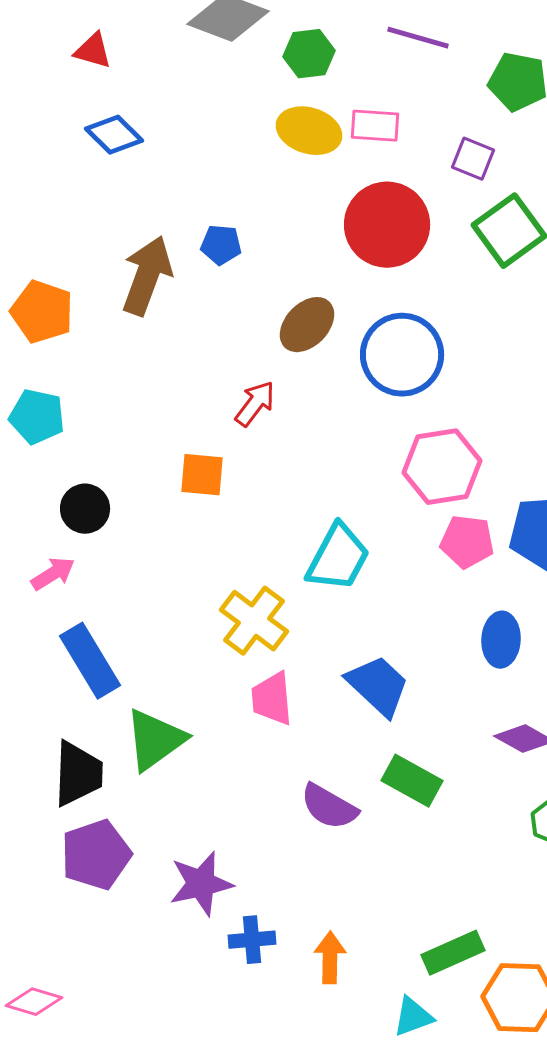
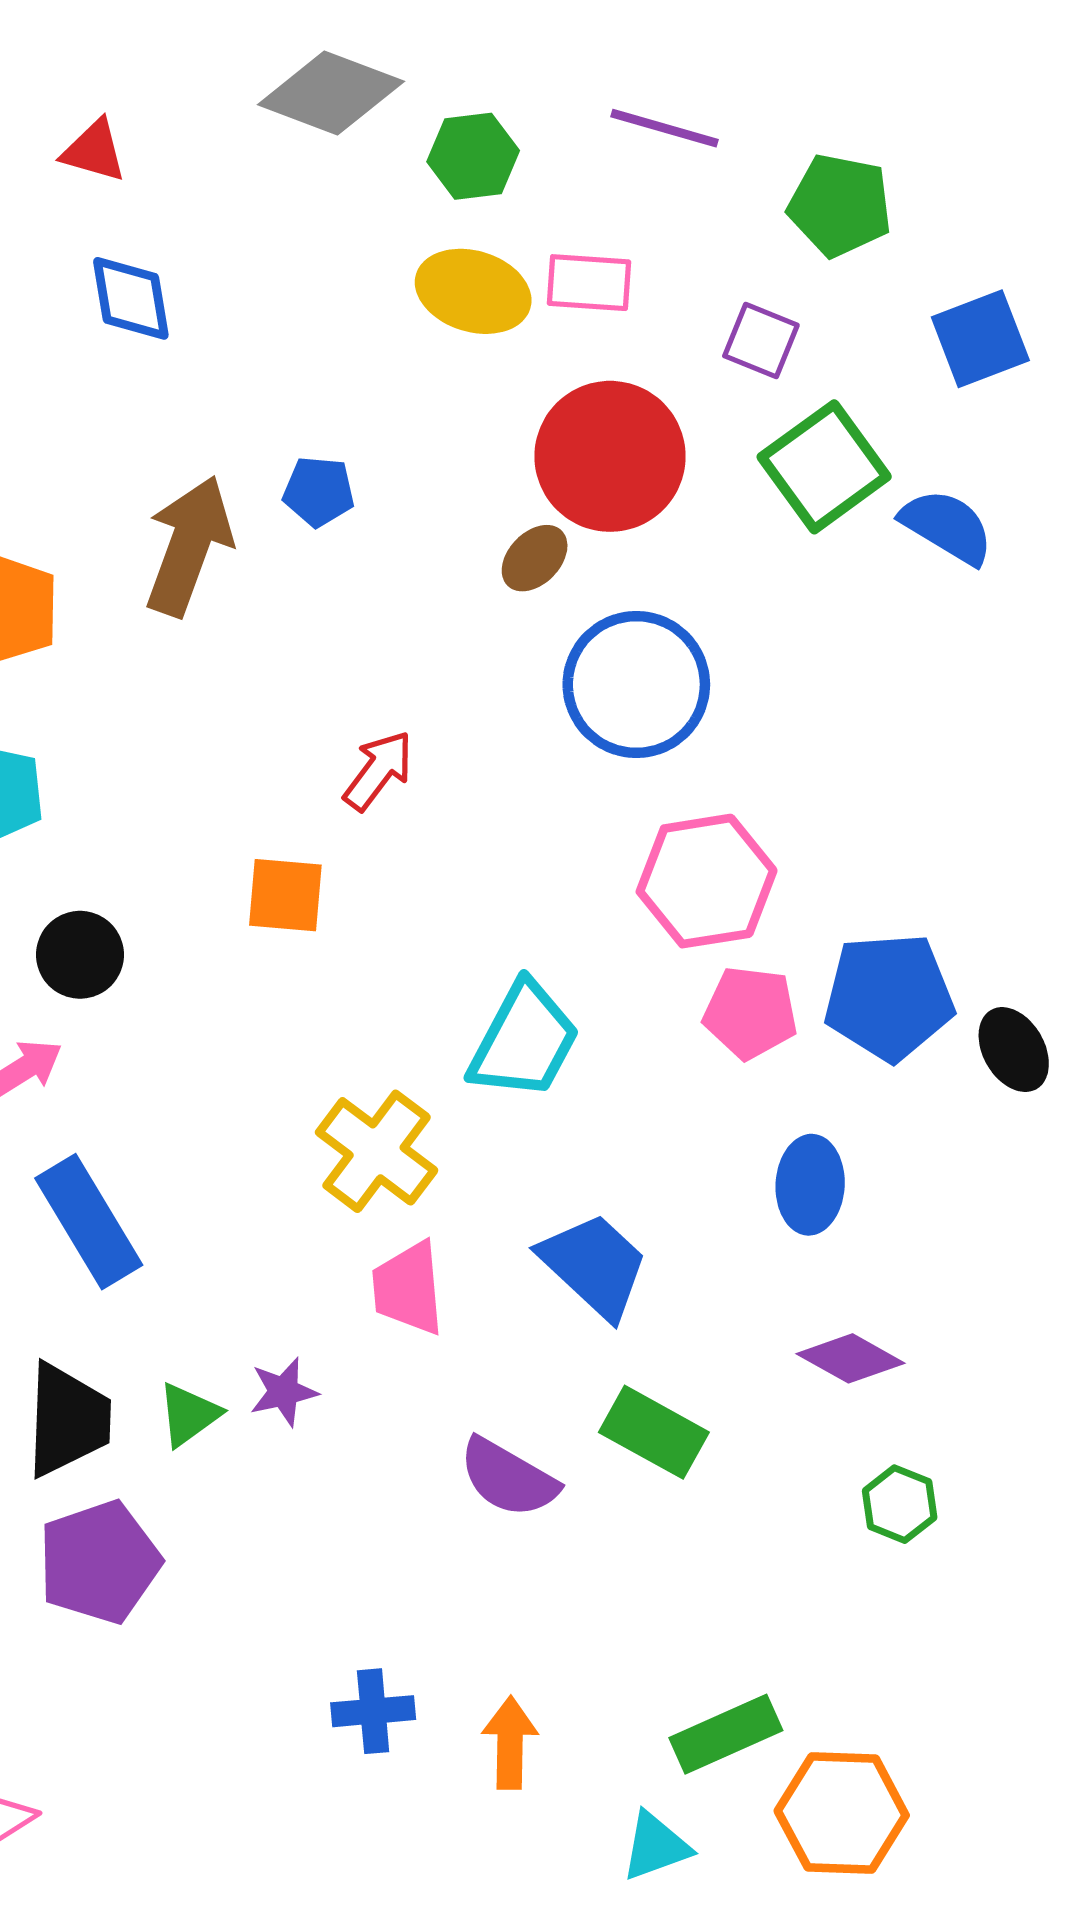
blue diamond: (114, 135) -> (131, 298), turned 36
brown ellipse: (307, 325) -> (535, 558), moved, size x0.7
green triangle: (155, 740) -> (189, 1415), moved, size x0.6
purple star: (201, 884) -> (284, 1392), moved, size x0.6

